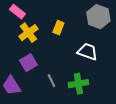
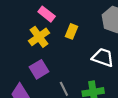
pink rectangle: (17, 12) -> (47, 14), moved

